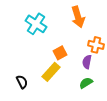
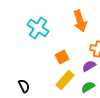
purple semicircle: (87, 62) -> (89, 66), turned 48
yellow rectangle: (51, 72) -> (65, 80), moved

